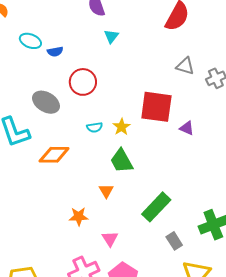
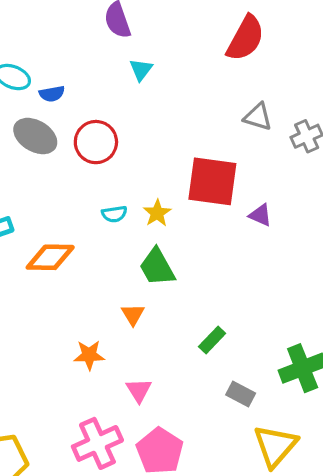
gray ellipse: (46, 102) -> (35, 136), moved
green rectangle: (156, 207) -> (212, 340), size x0.6
gray rectangle: (174, 241) -> (241, 394), turned -30

